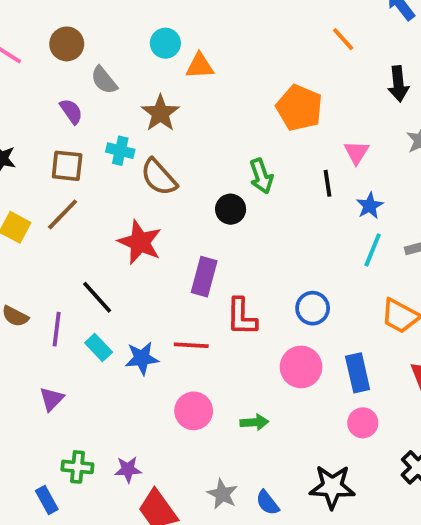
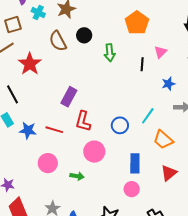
cyan cross: (120, 151) -> (38, 13), moved
brown square: (67, 166) -> (13, 25), turned -36
blue star: (370, 206) -> (168, 84), moved
black circle: (231, 209) -> (84, 35), moved
red star: (140, 242) -> (30, 64), moved
cyan line: (373, 250) -> (148, 116), moved
pink circle: (301, 367) -> (94, 152), moved

